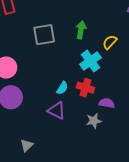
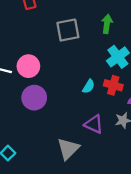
purple triangle: (57, 111) -> (94, 124), moved
gray triangle: (27, 145) -> (68, 149), moved, size x1.6

